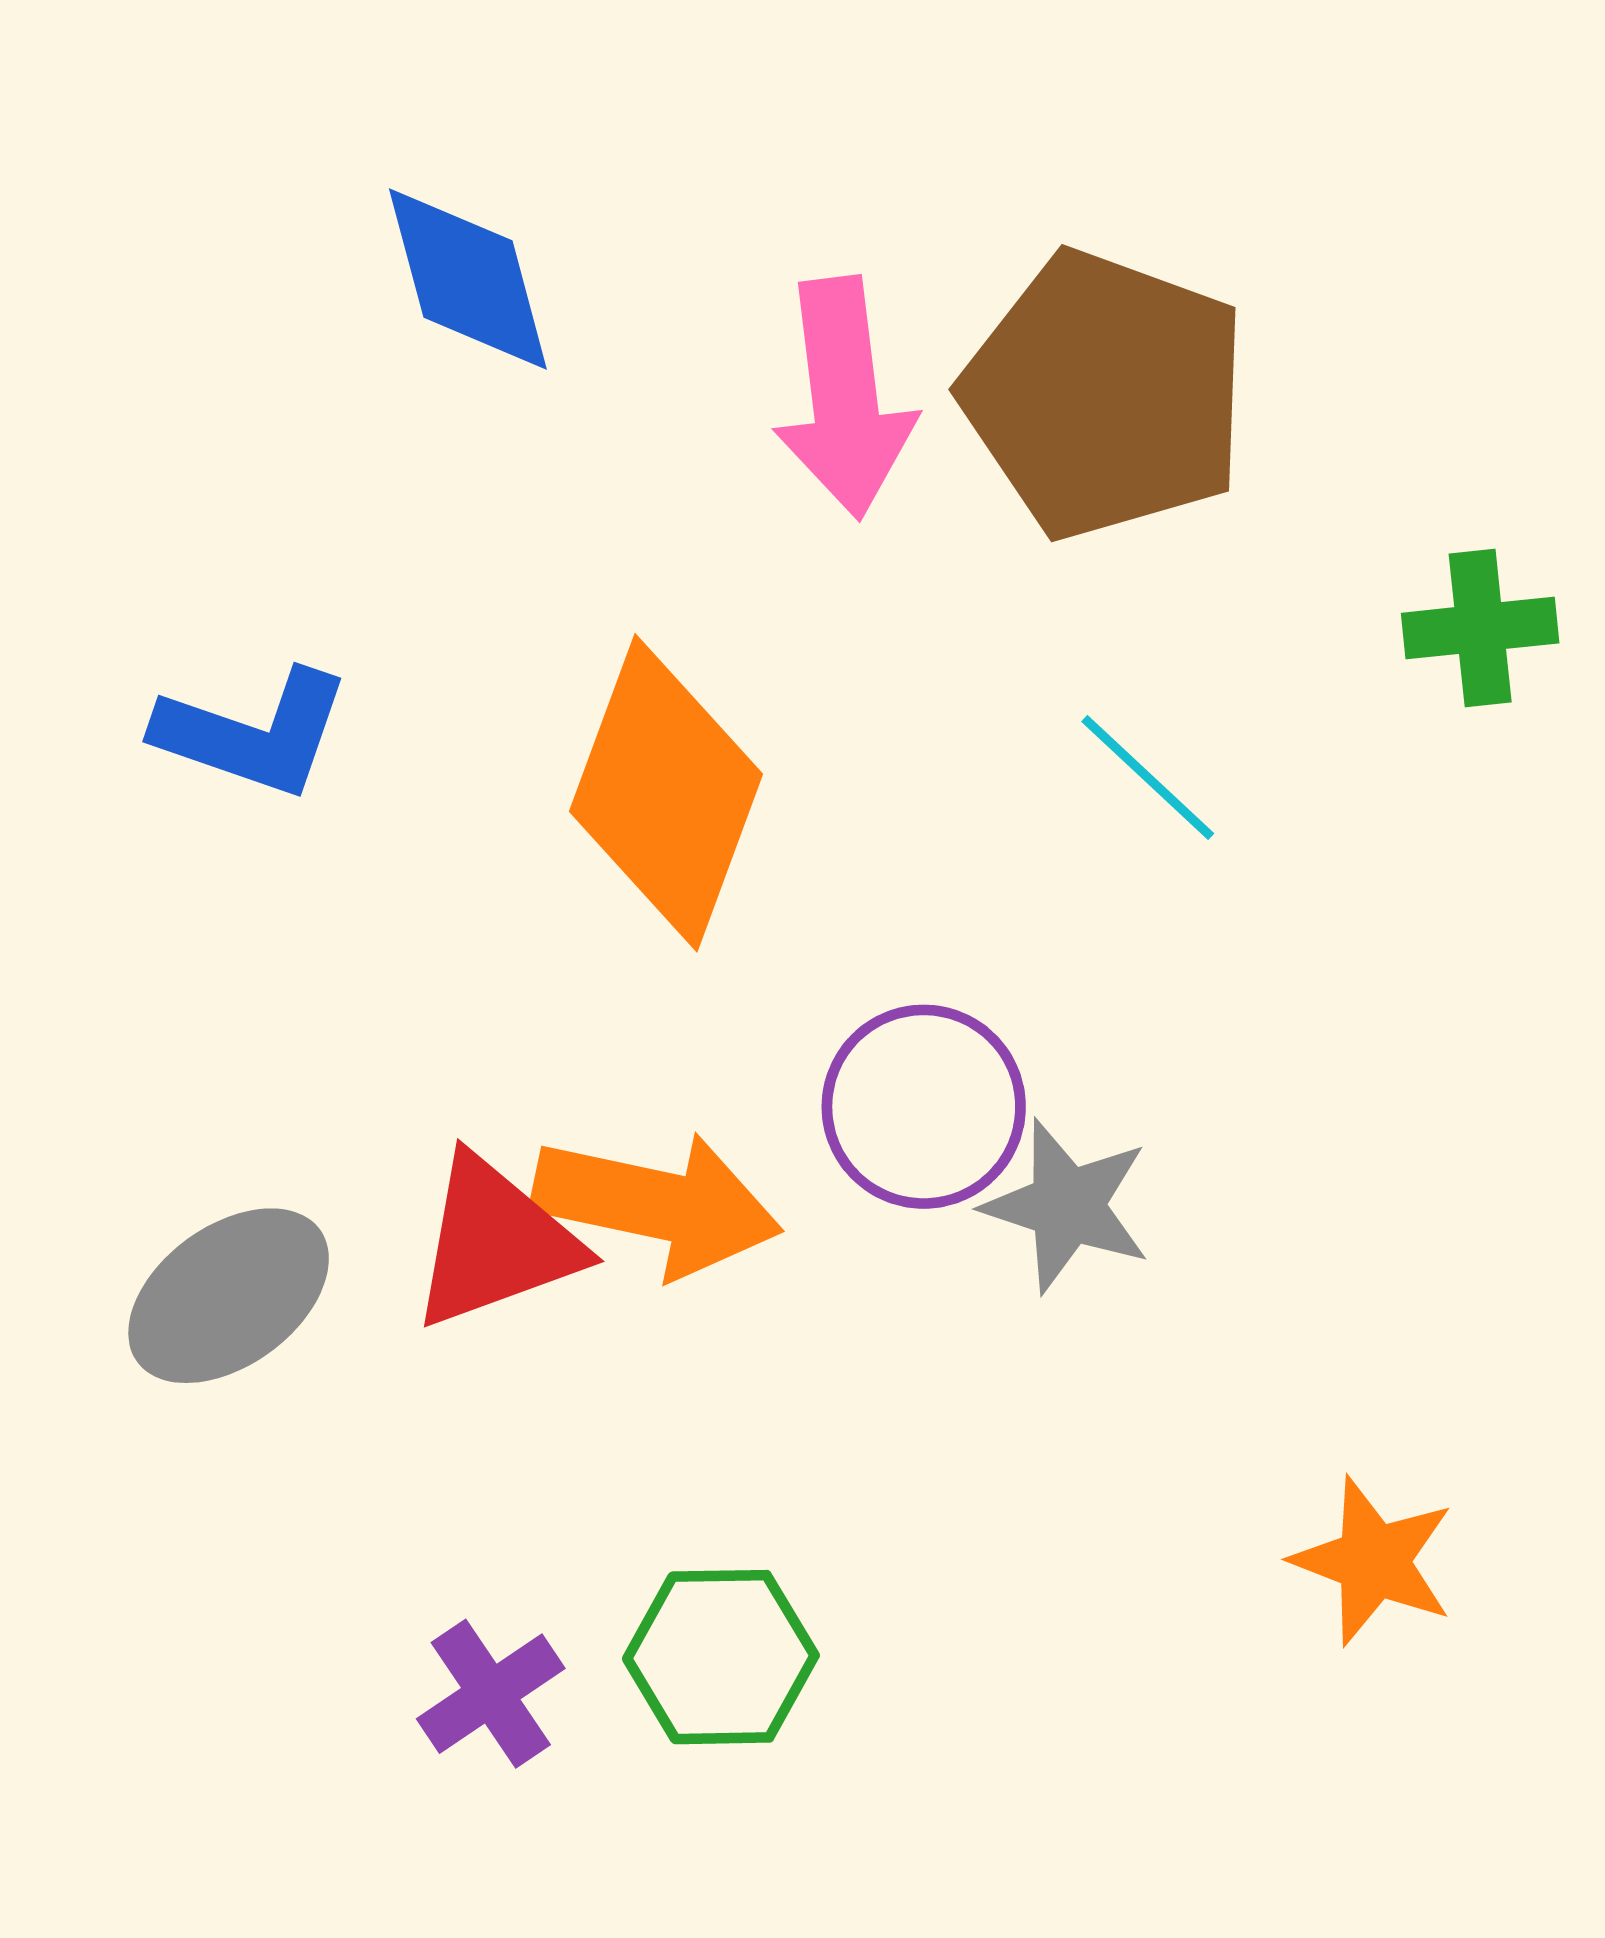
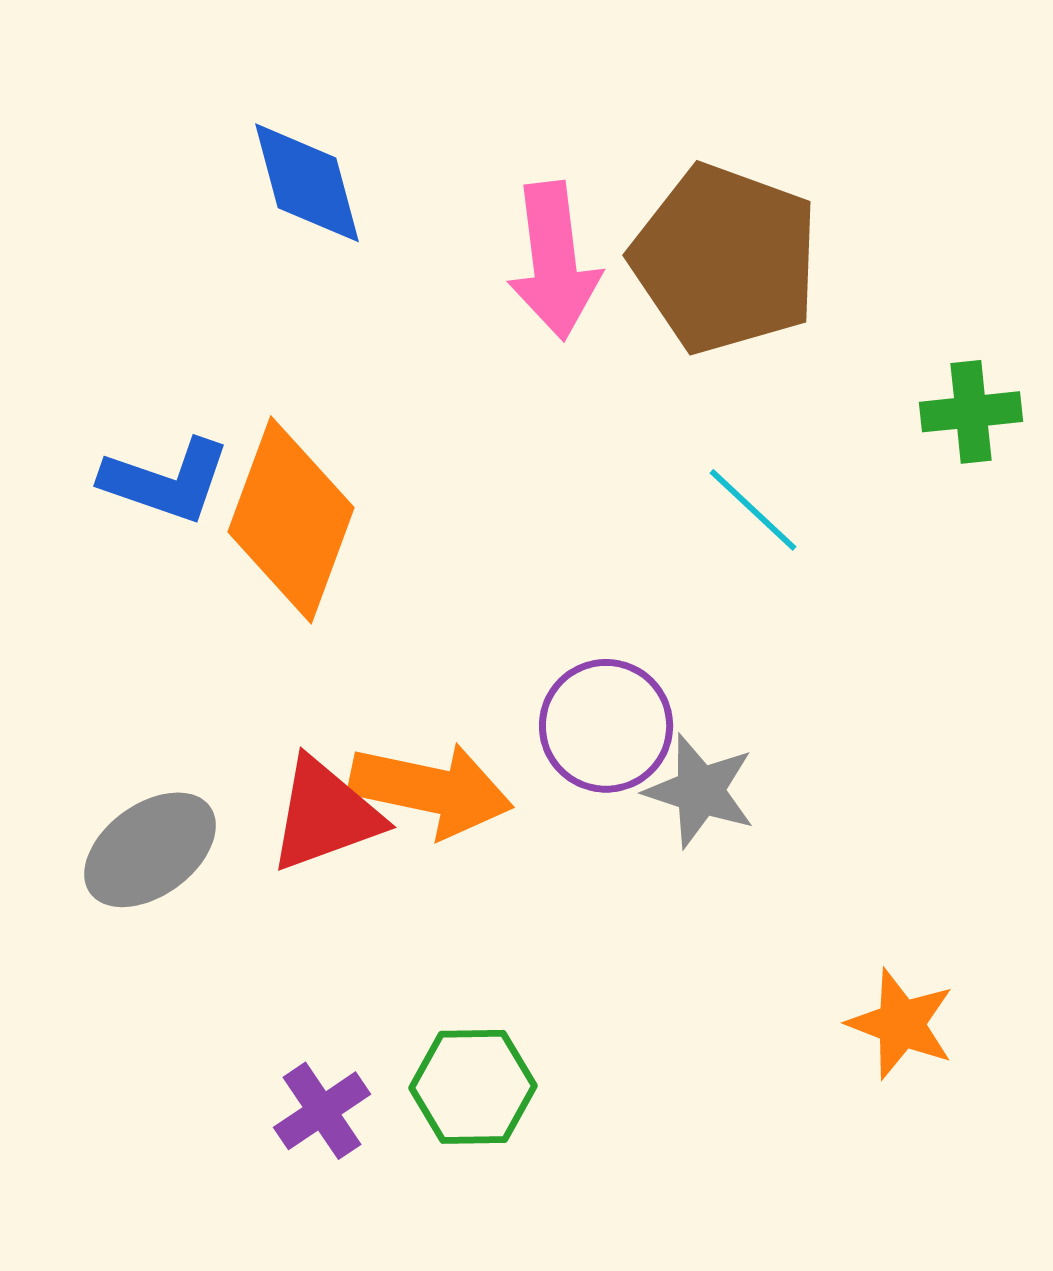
orange diamond: (666, 793) -> (291, 520), moved

